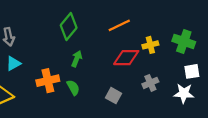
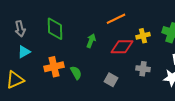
green diamond: (69, 26) -> (55, 29), moved, turned -40
green arrow: (77, 59) -> (91, 41), moved
gray cross: (150, 83) -> (143, 69), turned 32

